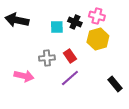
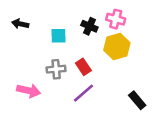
black arrow: (17, 20) -> (20, 24), size x0.6
cyan square: (57, 27) -> (58, 36), moved

